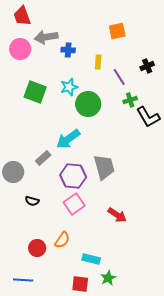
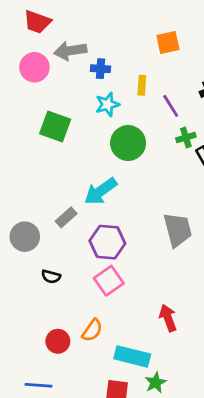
red trapezoid: (22, 16) -> (37, 22), turned -50
cyan star: (69, 87) -> (107, 104), moved
gray trapezoid: (104, 167) -> (178, 230), moved
red arrow: (117, 215) -> (168, 318), moved, turned -144
cyan rectangle: (91, 259) -> (132, 356), size x1.4

